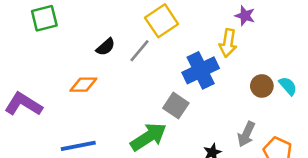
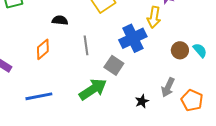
black semicircle: (106, 47) -> (60, 20), turned -133
gray line: (139, 51) -> (86, 45), moved, turned -48
orange diamond: (83, 85) -> (43, 49), turned -40

